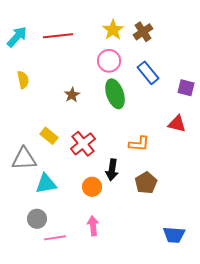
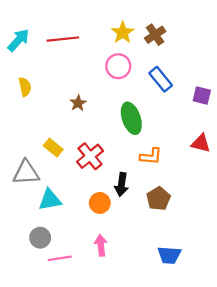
green ellipse: (115, 94) -> (131, 118), moved
red triangle: (177, 124) -> (201, 143), moved
blue trapezoid: (174, 235) -> (169, 255), moved

